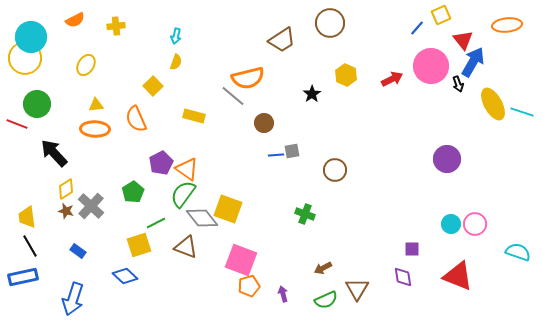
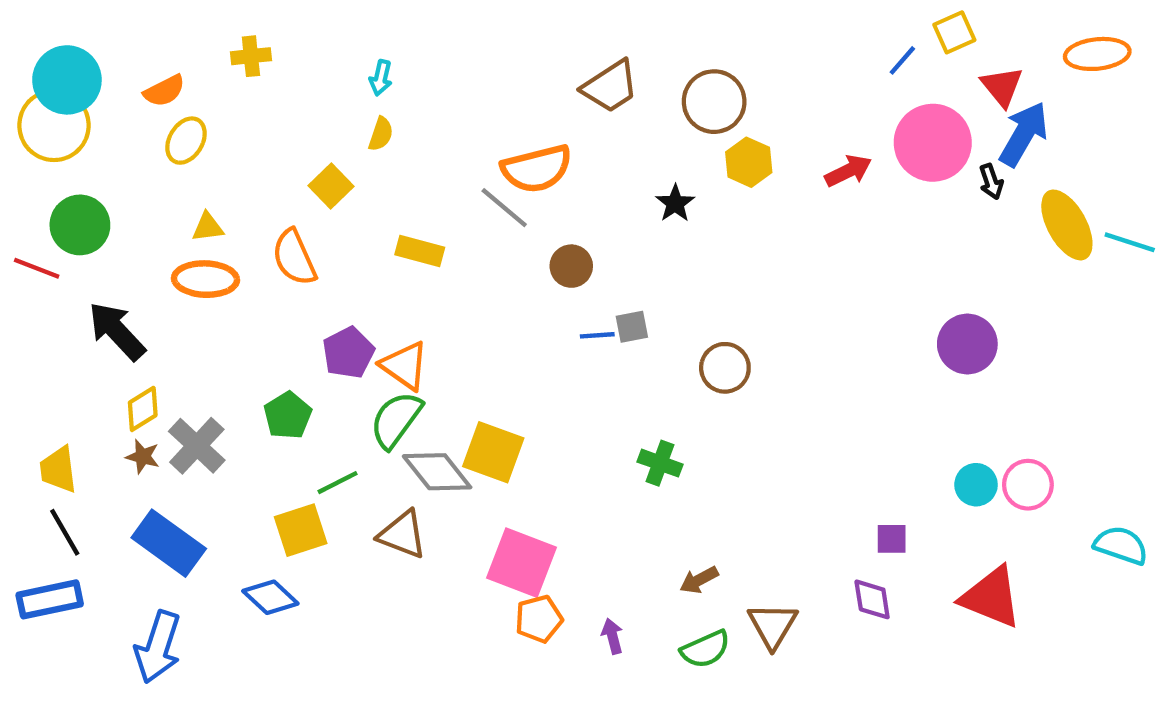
orange semicircle: (75, 20) -> (164, 91), moved
brown circle: (330, 23) -> (714, 102), moved
blue rectangle: (78, 251) -> (169, 543), size x2.0

